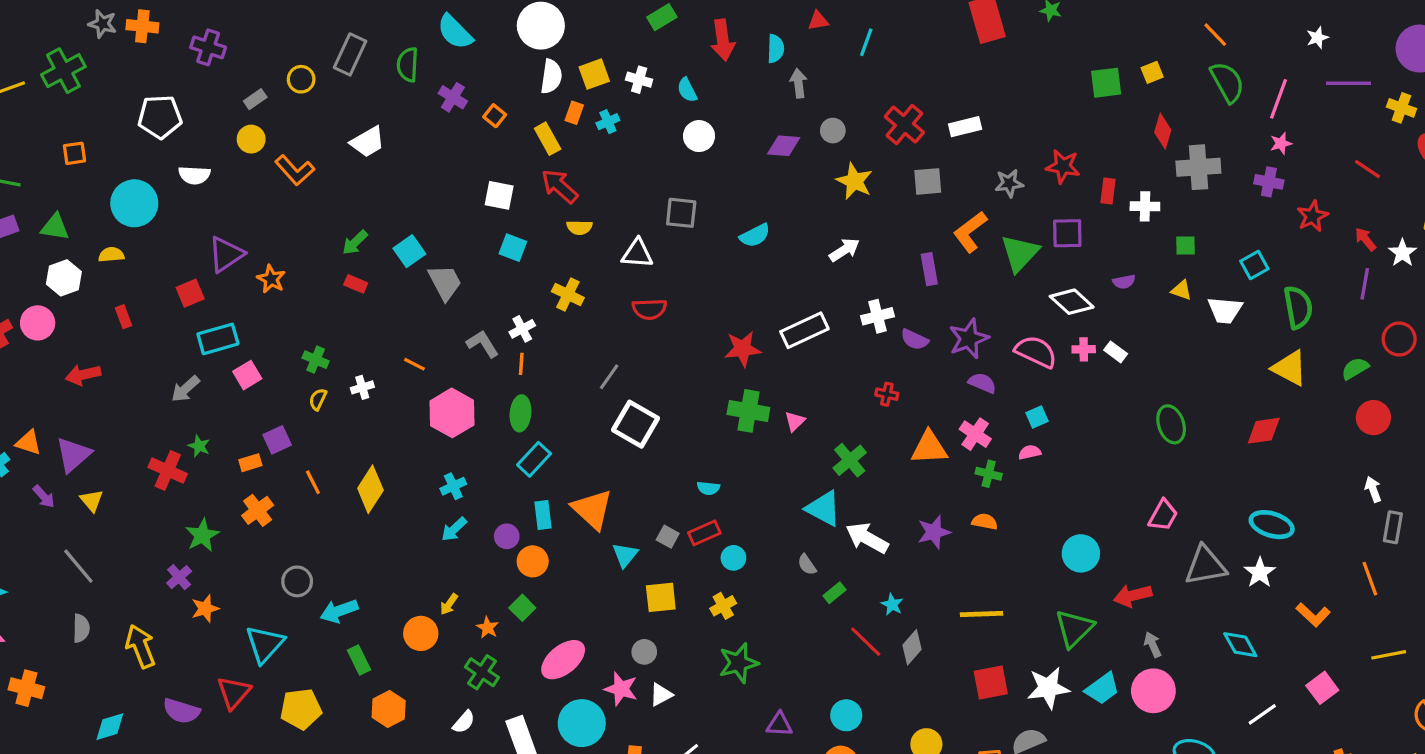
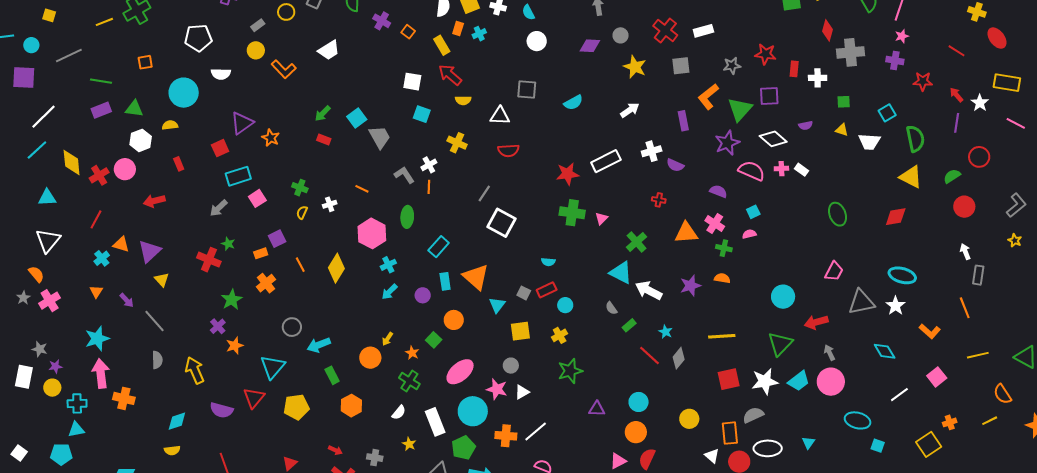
red star: (1313, 216) -> (923, 81), turned 30
purple star: (969, 339) -> (727, 143), moved
pink hexagon: (452, 413) -> (372, 233), moved
green ellipse: (521, 413) -> (407, 217), moved
purple arrow: (44, 497) -> (127, 300), moved
orange circle: (533, 561) -> (454, 320), moved

